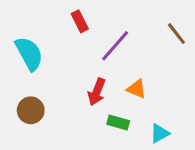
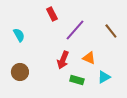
brown line: (176, 34) -> (111, 31), moved
cyan semicircle: (29, 54) -> (19, 35), size x0.6
cyan triangle: (160, 133) -> (104, 77), moved

